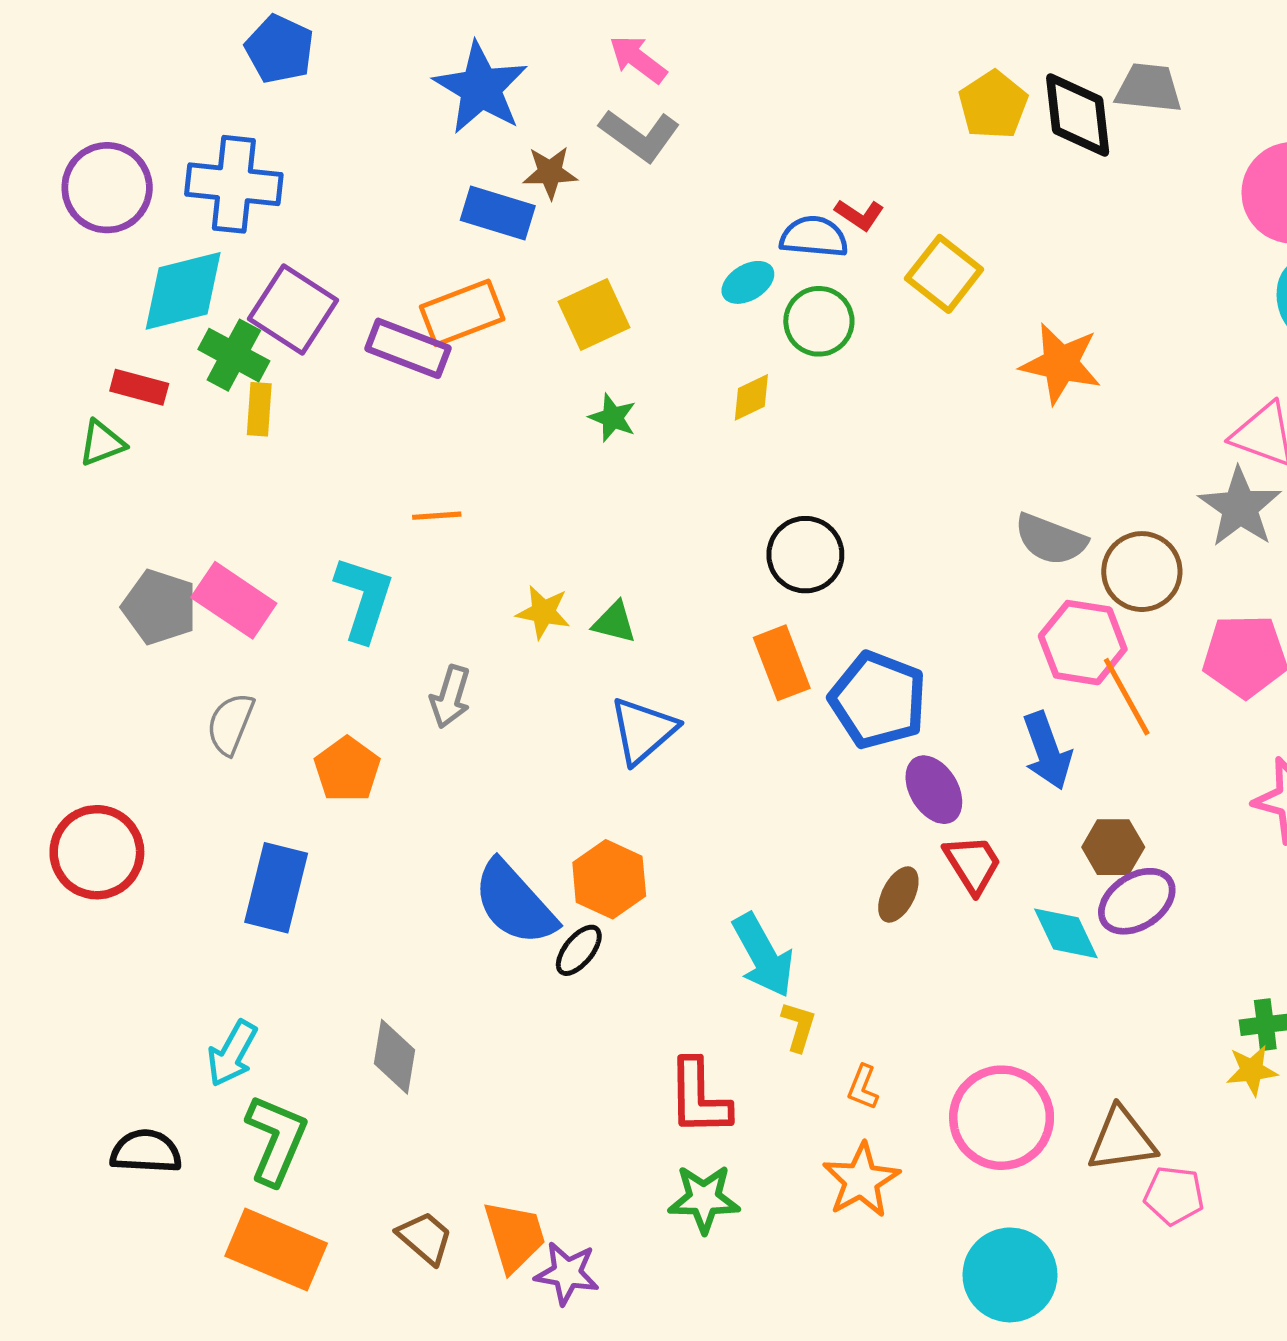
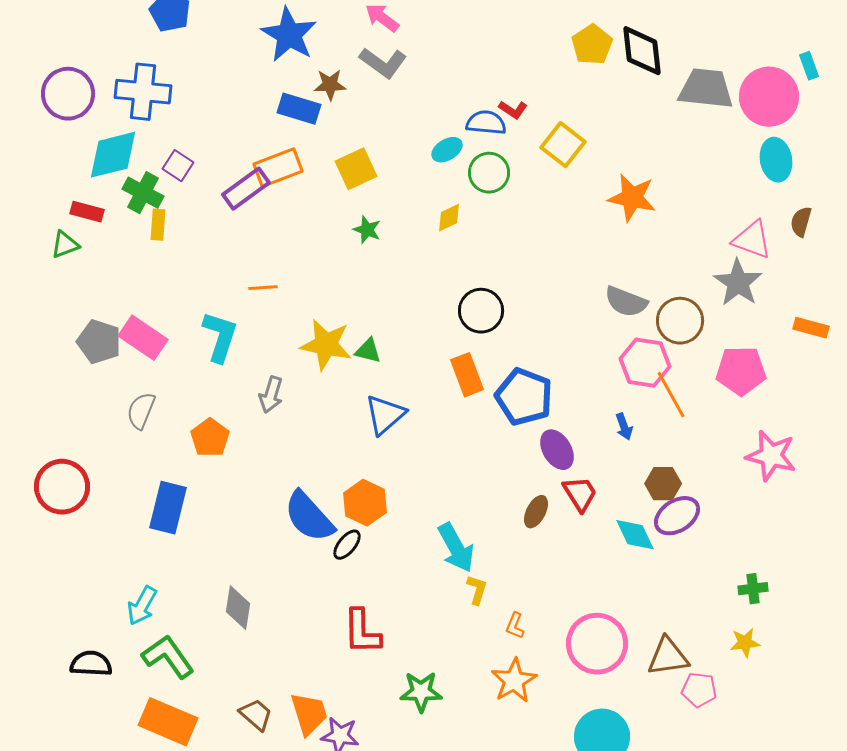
gray trapezoid: (1149, 88) -> (706, 89), moved, size x1.4
purple square: (293, 309) -> (178, 166), size x0.6
purple rectangle: (408, 348) -> (246, 189), turned -57
yellow star: (543, 612) -> (326, 345), size x1.6
blue arrow: (1047, 751) -> (624, 427), size x0.6
yellow star: (1252, 1070) -> (745, 643), moved
red L-shape: (699, 1097) -> (362, 632), moved
green L-shape: (276, 1140) -> (168, 657), turned -58

